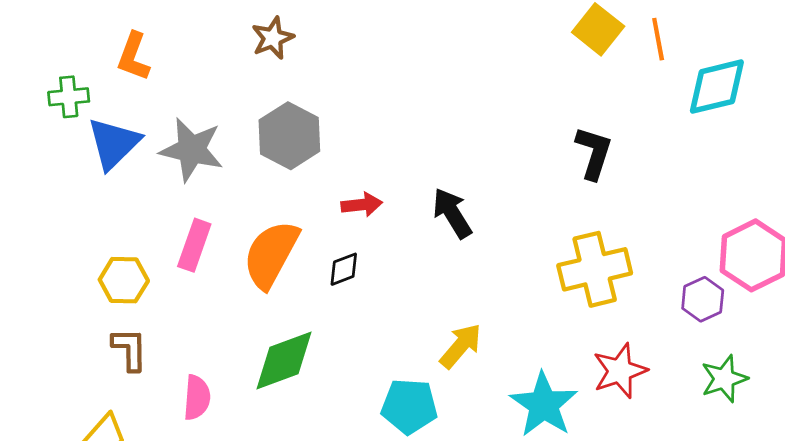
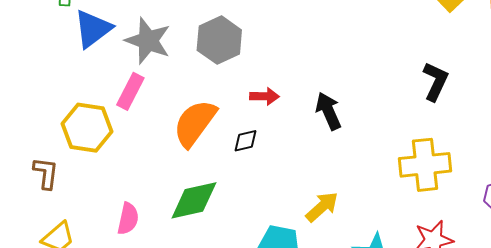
pink rectangle: (194, 245) -> (130, 91), moved
yellow hexagon: (124, 280) -> (87, 128), size x1.4
brown L-shape: (130, 349) -> (46, 173), moved

